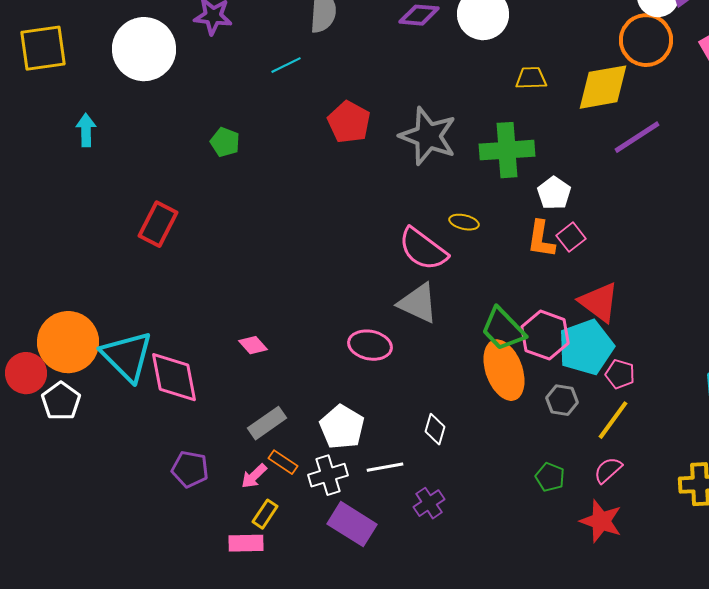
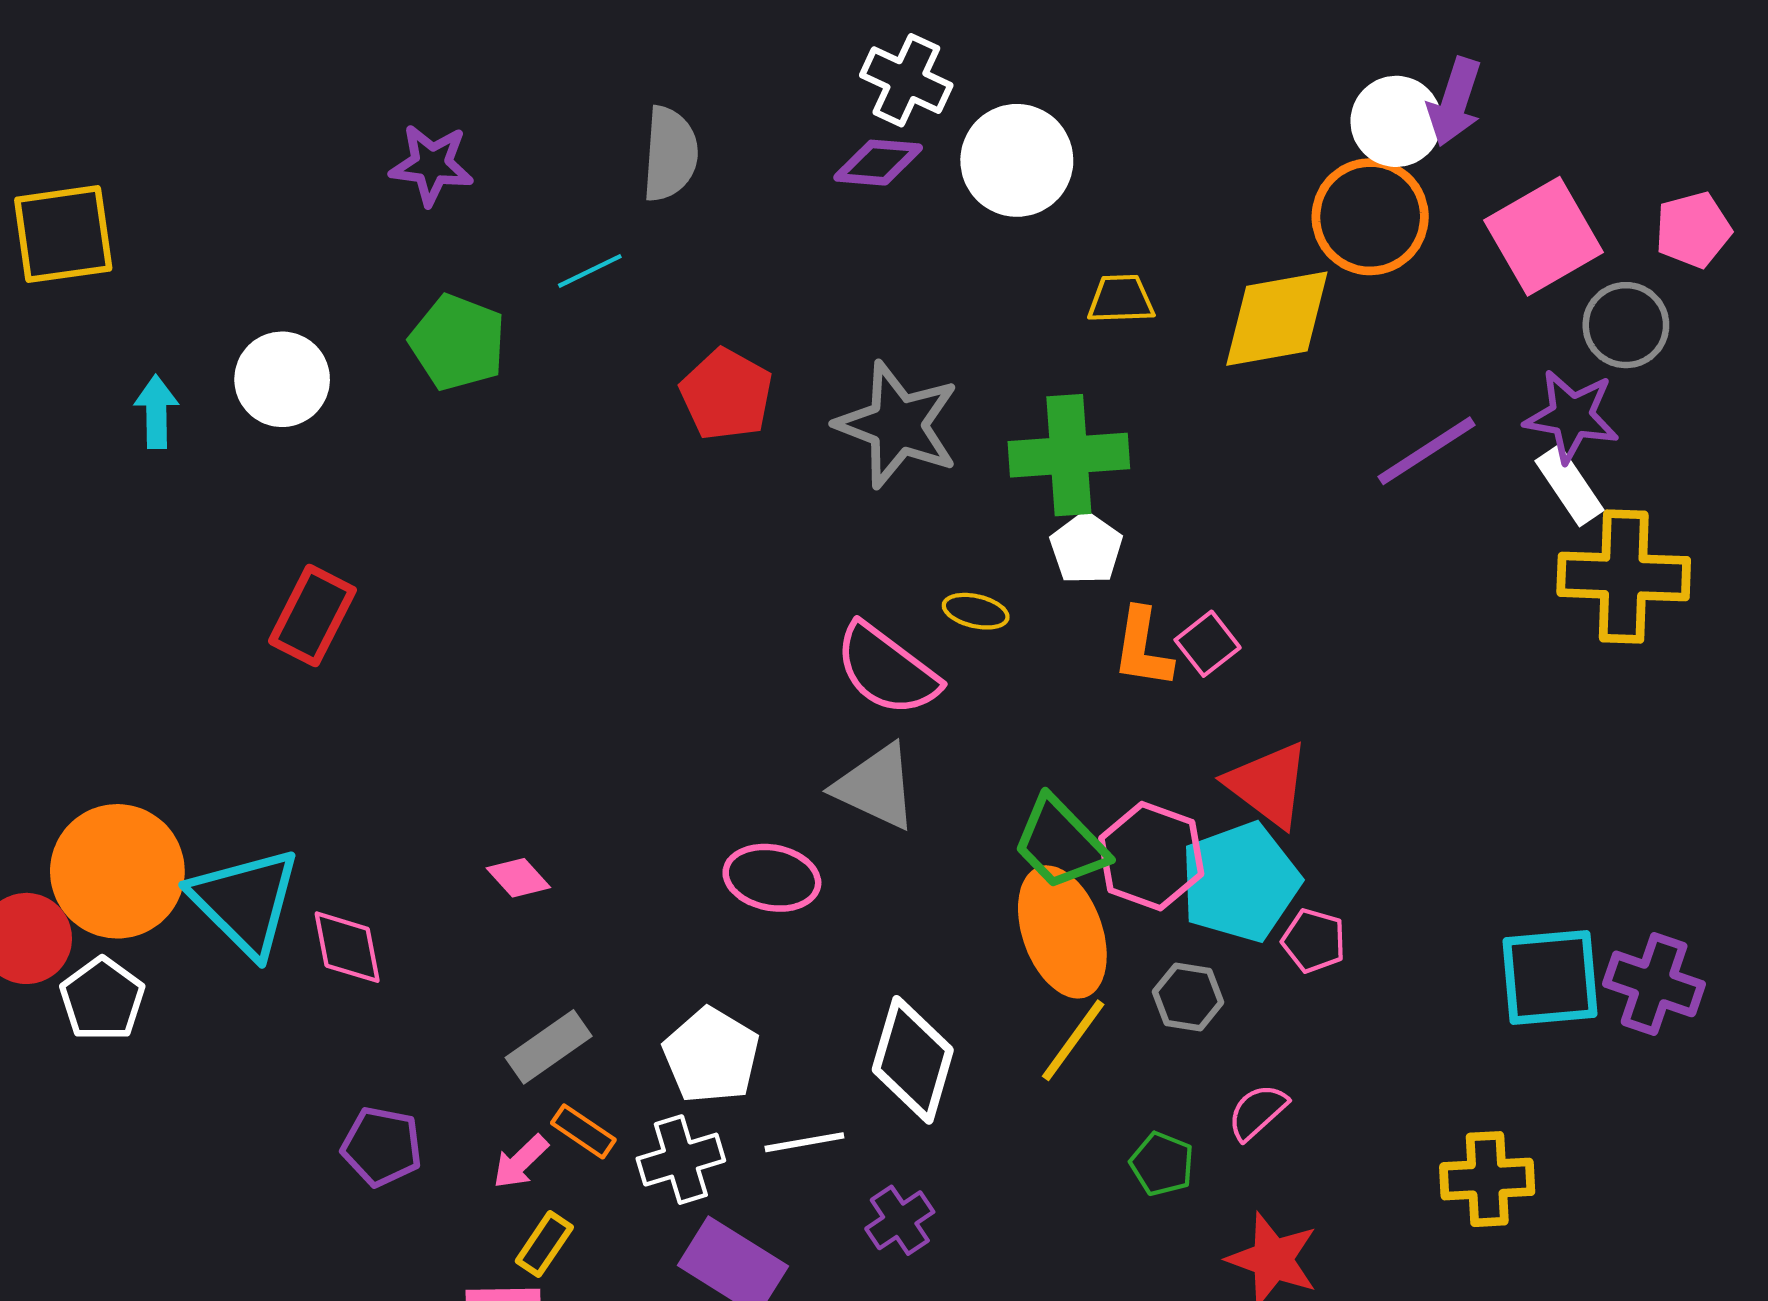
white circle: (144, 49) -> (282, 379), moved, size x0.7
purple line: (637, 137) -> (1426, 451), moved
green pentagon: (225, 142) -> (458, 342), moved, size x1.5
white pentagon: (554, 193) -> (1086, 548), moved
pink diamond: (174, 377) -> (347, 947), size x0.7
yellow line: (613, 420) -> (1073, 1040), moved
white diamond: (435, 429) -> (913, 1060), size x1.8
pink semicircle: (608, 470) -> (1257, 1112), moved

